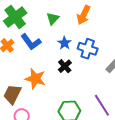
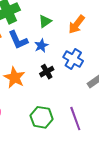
blue star: (64, 43) -> (41, 46), moved

